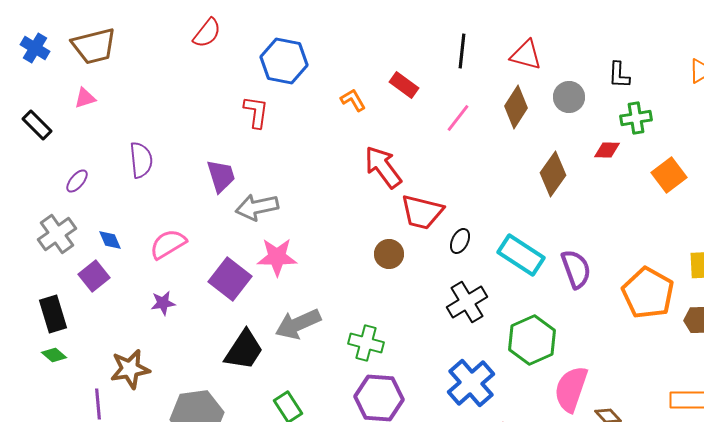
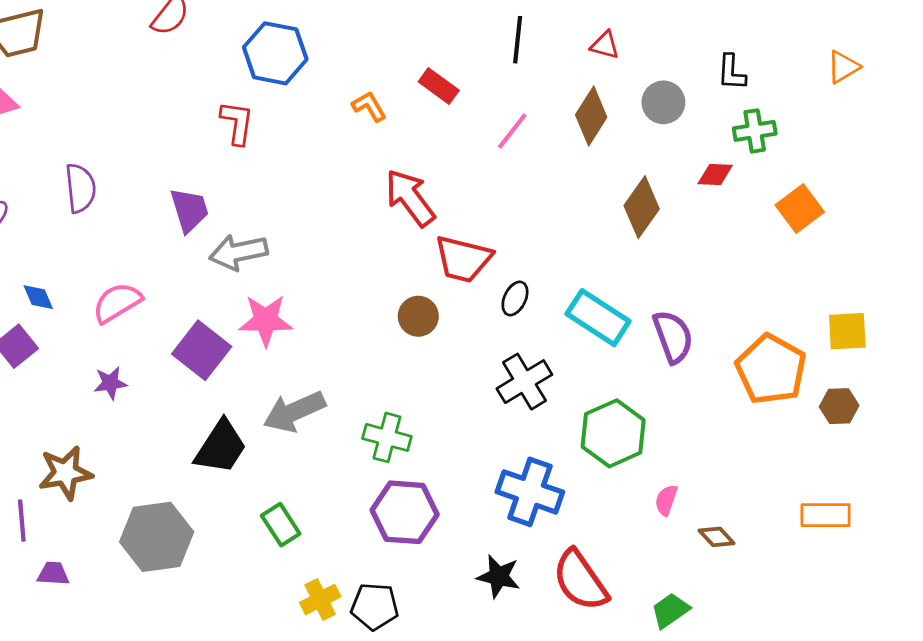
red triangle: (526, 55) -> (605, 45), size x0.7
blue cross: (471, 383) -> (530, 492), turned -30
pink semicircle: (571, 389) -> (666, 500), size x0.5

